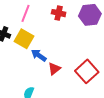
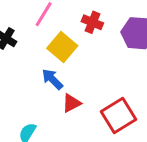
yellow square: (24, 39) -> (62, 47), moved

